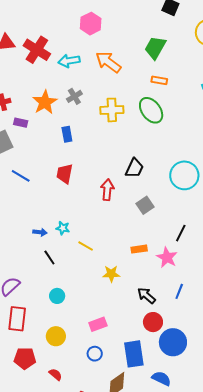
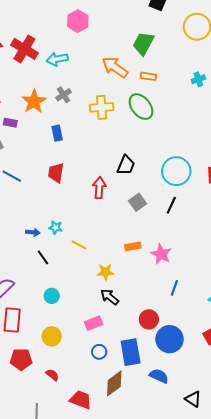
orange arrow: (108, 62) -> (115, 67), moved
black line: (181, 233) -> (171, 205), moved
black arrow: (146, 296) -> (110, 297), moved
blue circle: (95, 354) -> (99, 352), moved

